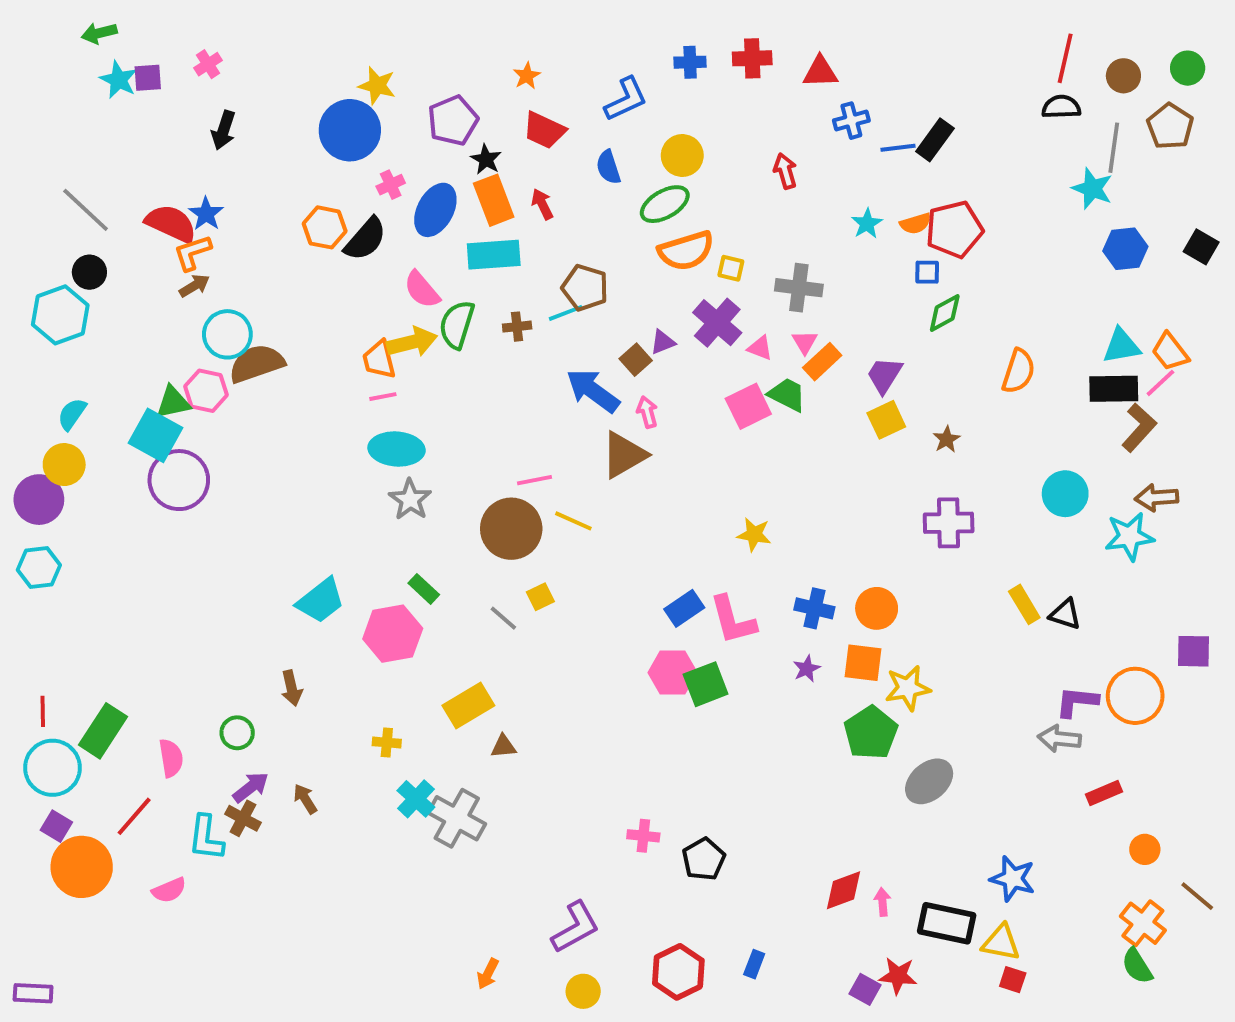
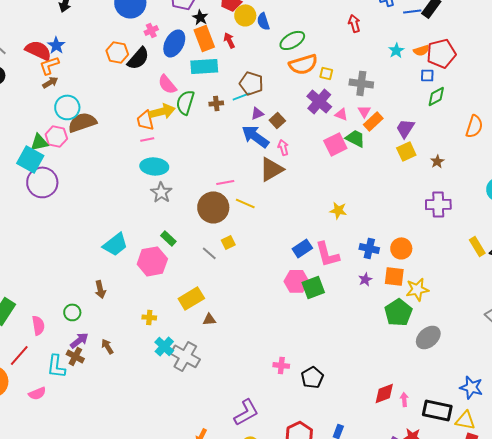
yellow circle: (682, 155) -> (245, 15), moved
purple triangle: (663, 342) -> (257, 113), moved

